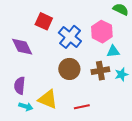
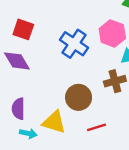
red square: (44, 21) -> (23, 29), moved
brown circle: (69, 69) -> (79, 97), moved

